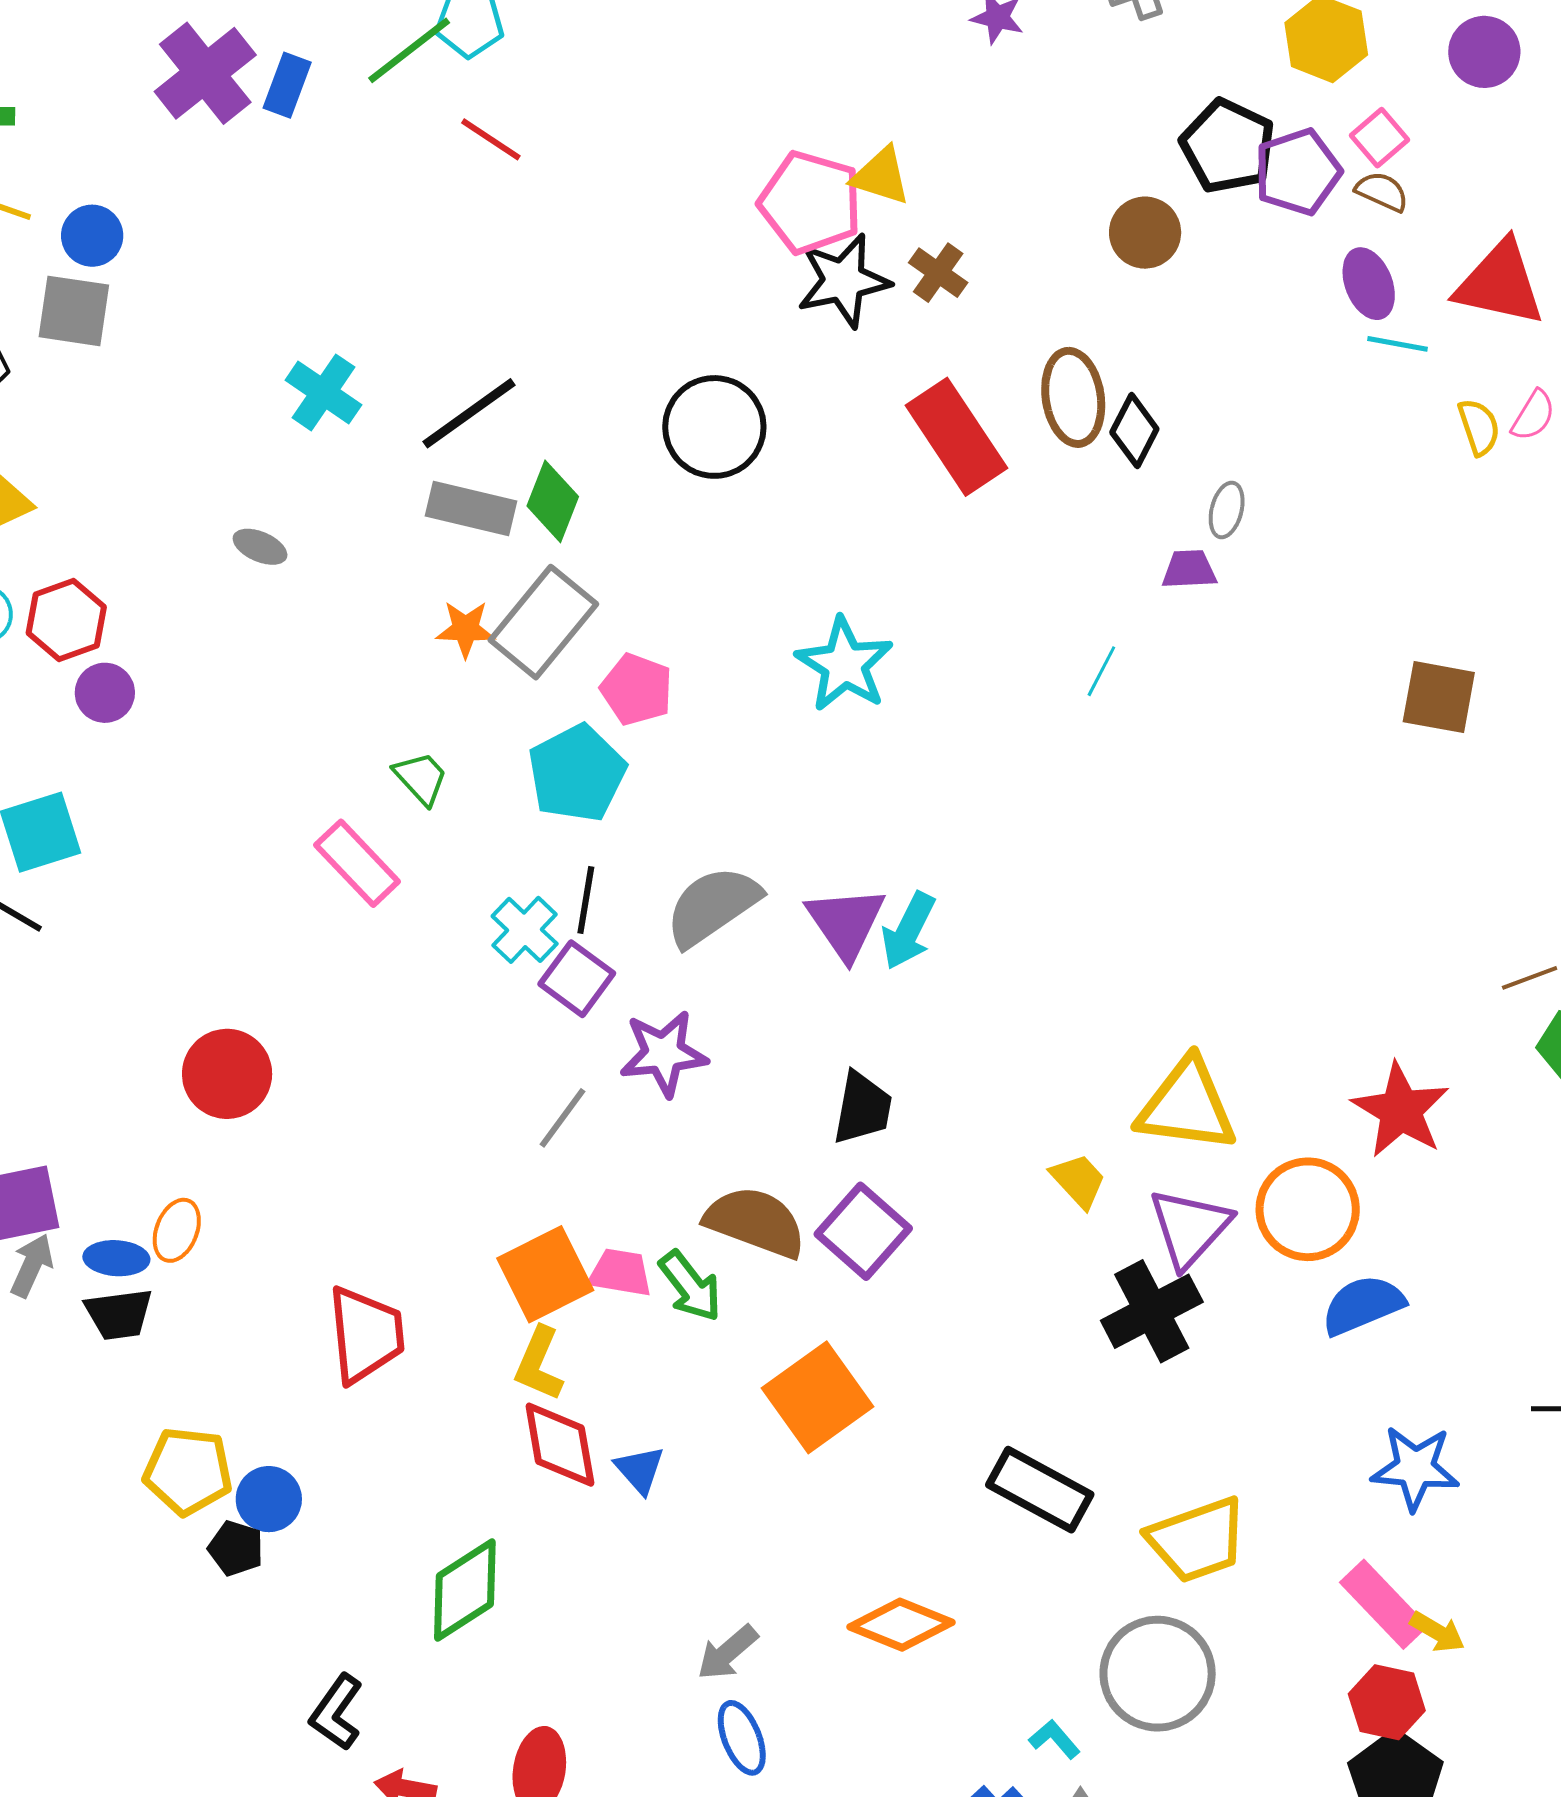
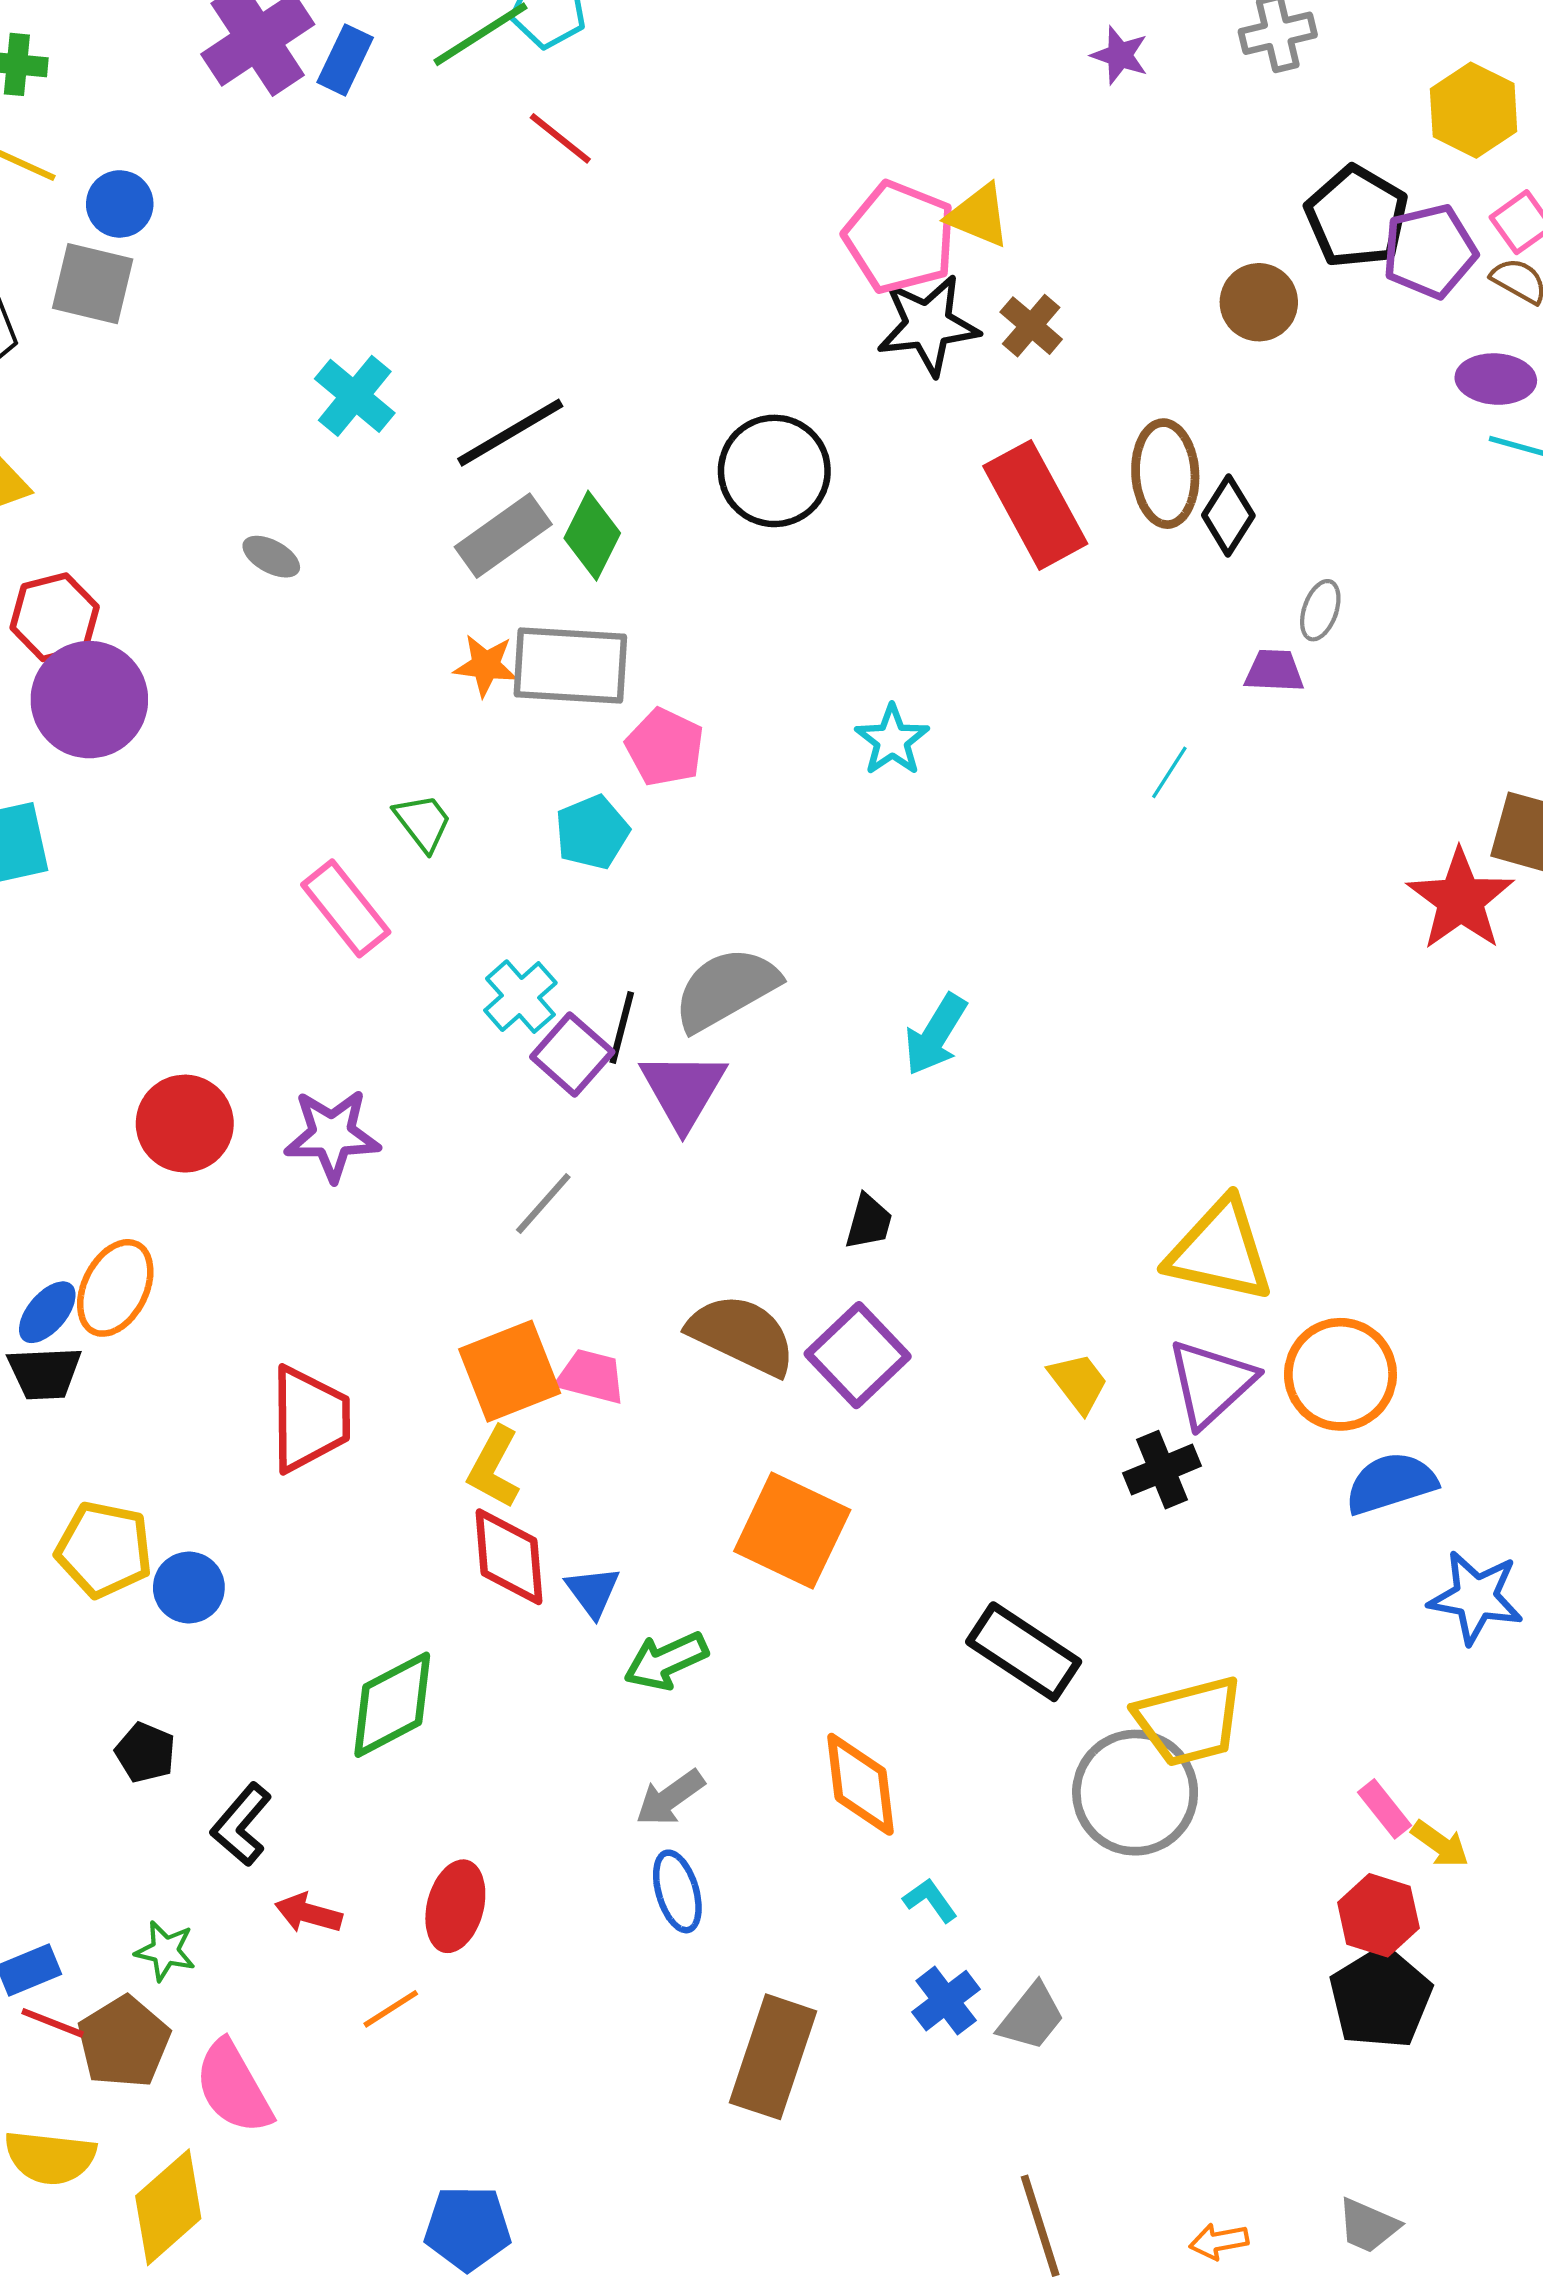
purple ellipse: (1369, 284) -> (1496, 379), turned -70
gray rectangle: (471, 508) -> (503, 536), turned -54
gray rectangle: (543, 622) -> (570, 665), turned 49
cyan star: (845, 664) -> (892, 740), size x0.7
purple circle: (105, 693) -> (89, 700), size x1.8
cyan pentagon: (577, 773) -> (592, 832), size x0.7
black line: (586, 900) -> (622, 1027), moved
purple triangle: (846, 923) -> (683, 1090), moved
purple star: (664, 1053) -> (332, 1135), moved
black trapezoid: (862, 1108) -> (869, 1222), size x0.7
red star: (1401, 1110) -> (1460, 900), moved
yellow trapezoid: (1078, 1181) -> (1078, 1383), moved
orange ellipse: (177, 1230) -> (115, 1288), size x1.4
blue ellipse: (116, 1258) -> (47, 1312), turned -58
green arrow: (690, 1286) -> (666, 1661), moved, turned 98
black cross: (1152, 1311) -> (1162, 1470), size x0.7
orange square: (818, 1397) -> (792, 1531), turned -34
blue star: (1415, 1468) -> (1476, 1597), moved
black pentagon: (236, 1548) -> (145, 1753), moved
pink rectangle: (1384, 1604) -> (1384, 1809), size x0.6
orange diamond: (901, 1625) -> (860, 1784), turned 56
gray circle: (1158, 1674) -> (1135, 1793), moved
cyan L-shape: (1054, 1739) -> (930, 1900), moved

